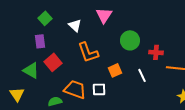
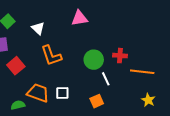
pink triangle: (104, 15) -> (80, 18), moved, turned 48
green circle: (130, 40) -> (94, 60), moved
orange square: (115, 70) -> (97, 101), moved

